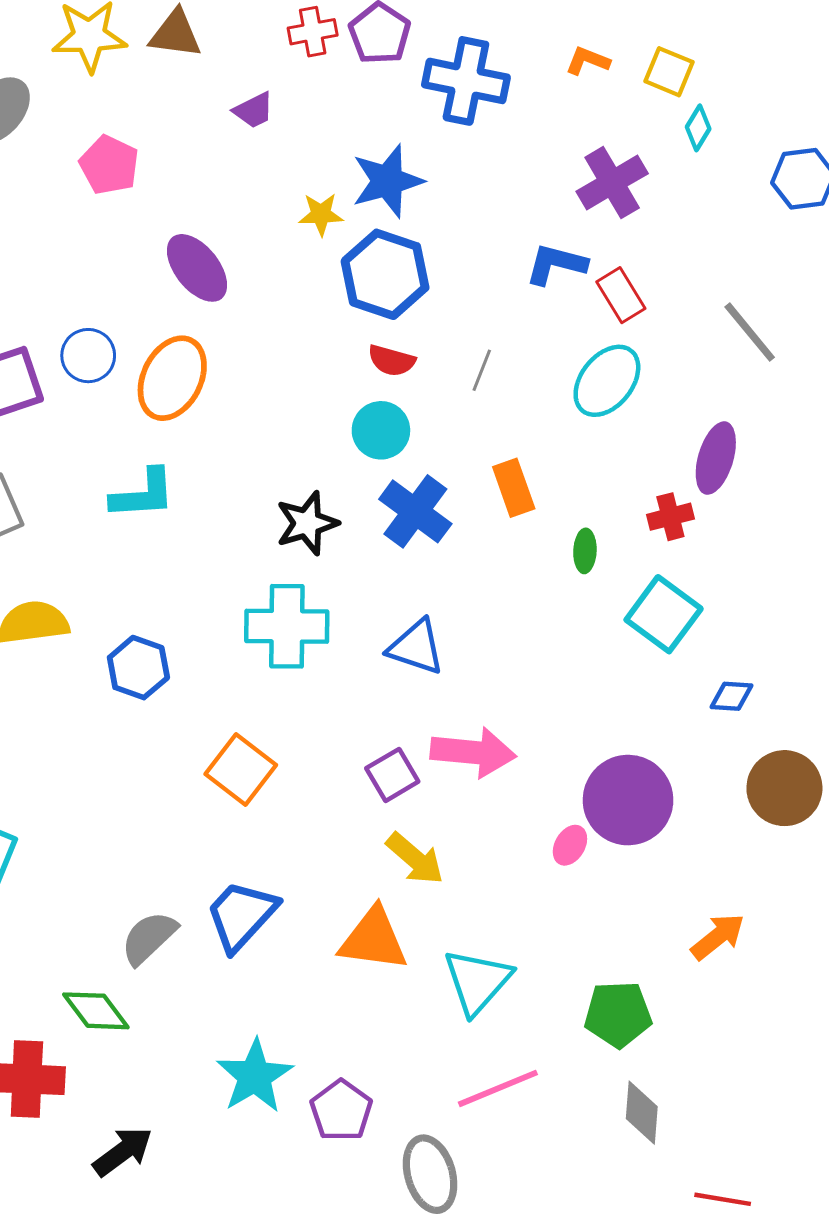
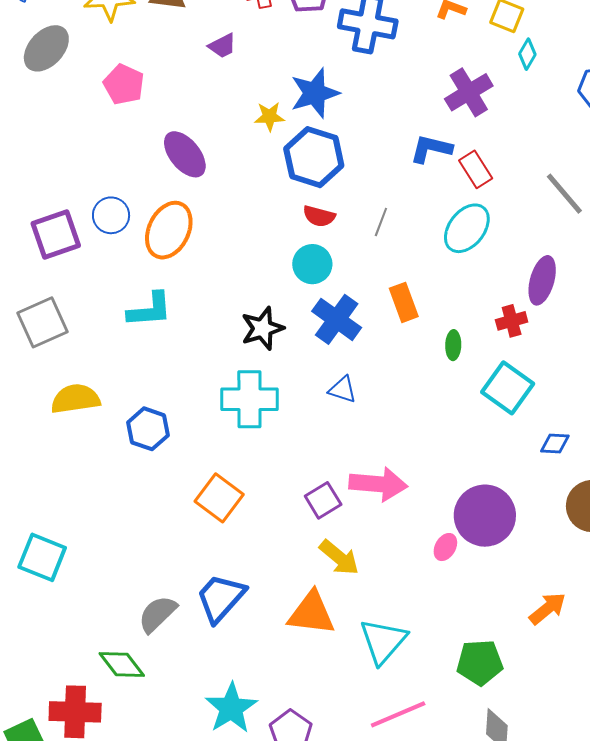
blue triangle: (416, 647) -> (343, 390), moved, size x0.7

